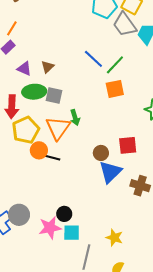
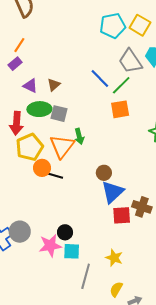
gray trapezoid: (125, 25) -> (130, 61), moved
red square: (128, 145) -> (122, 215), moved

